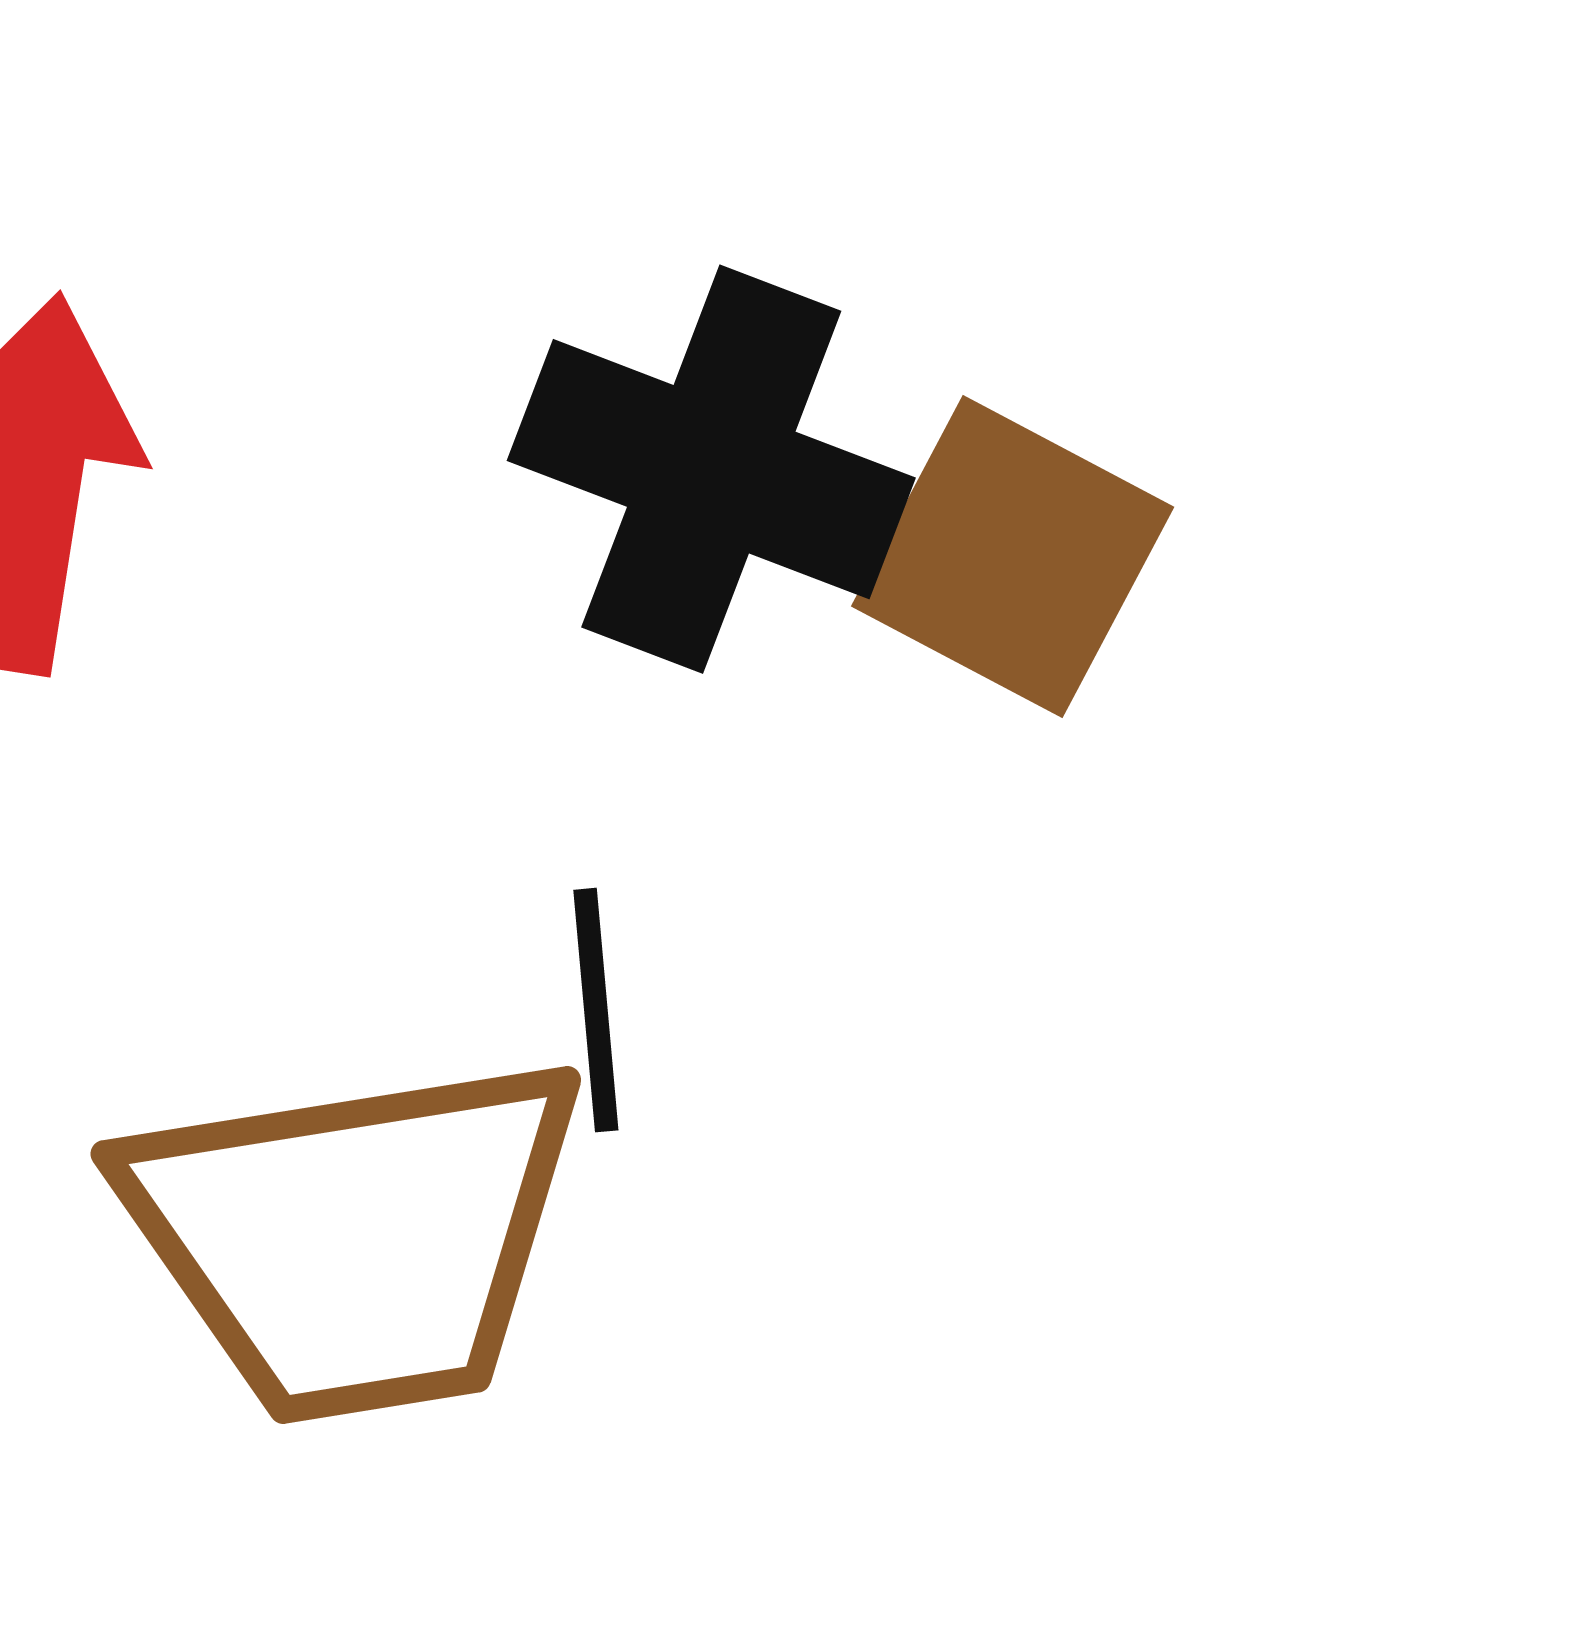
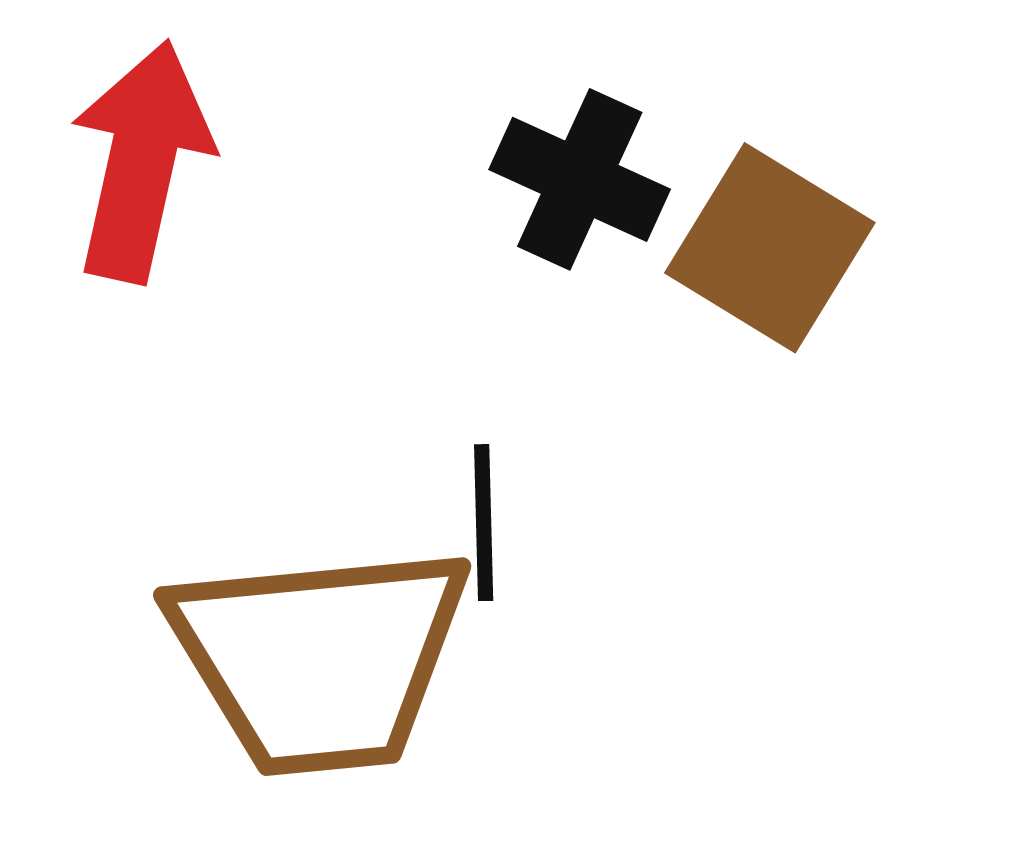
black cross: (711, 469) -> (580, 179), size x0.7

